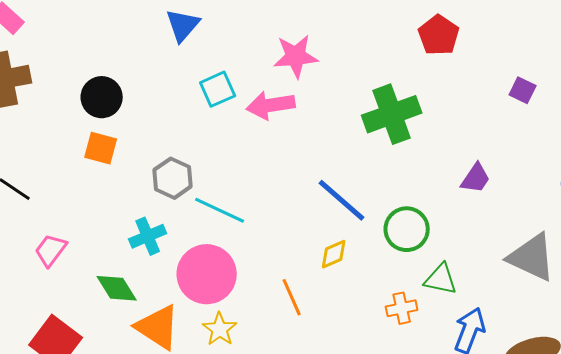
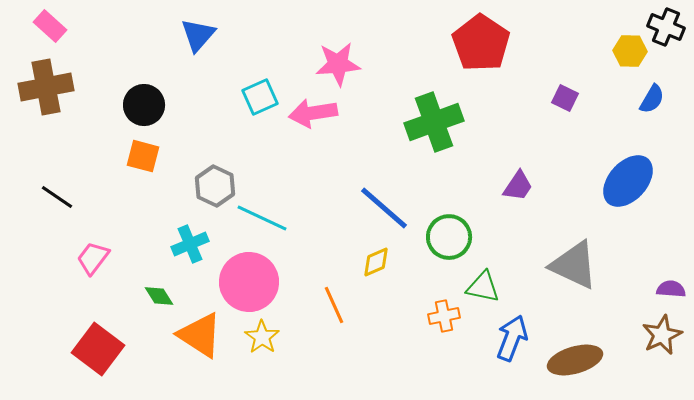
blue triangle: (183, 25) -> (198, 35), moved
red pentagon: (439, 35) -> (481, 43), size x1.4
green diamond: (117, 288) -> (159, 296), size x0.7

